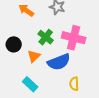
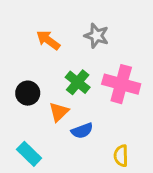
blue semicircle: (59, 62) -> (82, 131), moved, size x0.6
cyan rectangle: (30, 84) -> (29, 154), moved

